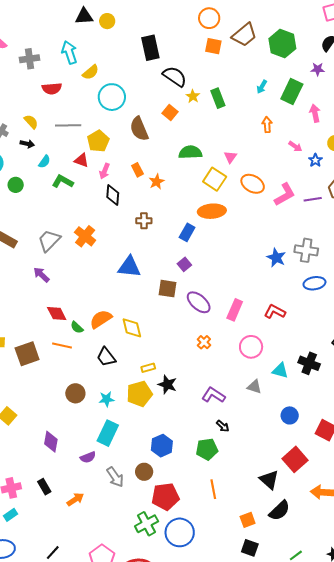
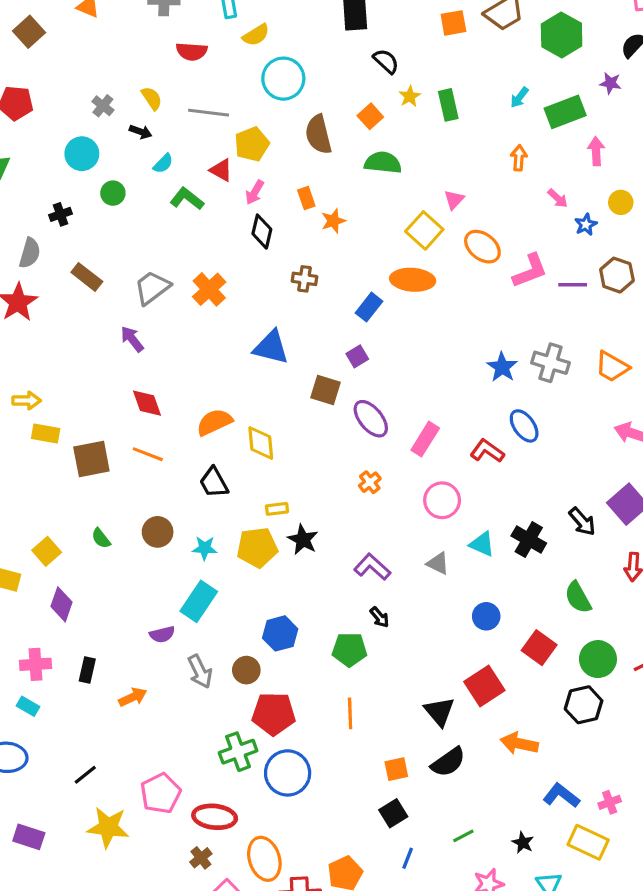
orange square: (213, 46) -> (453, 23), turned -30
black semicircle: (175, 76) -> (386, 61), size x0.7
green rectangle: (292, 91) -> (565, 112), turned 35
green semicircle: (190, 152) -> (383, 163), moved
blue ellipse: (314, 283) -> (524, 426), moved, turned 55
green semicircle: (77, 327) -> (101, 538), moved
purple diamond: (51, 442) -> (61, 604), moved
black rectangle: (44, 487) -> (87, 670), turned 35
cyan rectangle: (10, 515) -> (28, 706), turned 56
black square: (250, 548) -> (393, 813), turned 30

